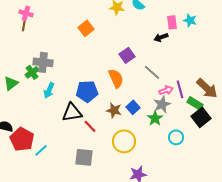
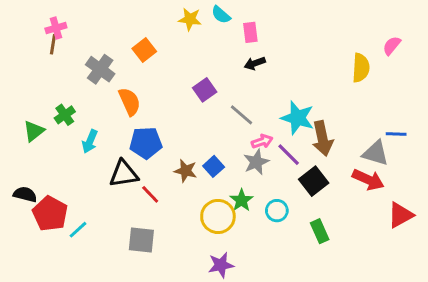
pink cross: (26, 13) -> (56, 28), turned -32
cyan star: (190, 20) -> (297, 118), moved, size x1.6
pink rectangle: (172, 22) -> (250, 32), moved
gray cross: (43, 62) -> (100, 69), moved, turned 30
orange semicircle: (116, 78) -> (130, 102), moved
brown arrow: (207, 88) -> (323, 138), turned 35
purple line: (180, 89) -> (289, 155), moved, turned -30
green rectangle: (195, 103) -> (320, 231), moved, turned 35
green star: (155, 118) -> (242, 200), moved
yellow circle: (124, 141) -> (218, 216), moved

